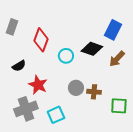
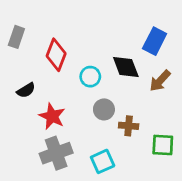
black diamond: (92, 49) -> (126, 67), turned 50
gray circle: (76, 88) -> (104, 109), moved
gray cross: (26, 109) -> (56, 153), moved
cyan square: (56, 115) -> (103, 161), moved

